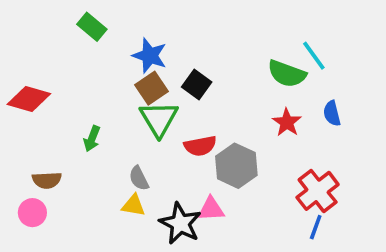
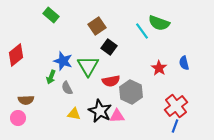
blue star: (150, 56) -> (63, 61), moved
cyan line: (314, 56) -> (142, 31), moved
green semicircle: (287, 74) -> (159, 23), moved
brown square: (151, 88) -> (97, 26), moved
red diamond: (29, 99) -> (16, 55), turned -55
gray semicircle: (139, 178) -> (67, 88), moved
black star: (180, 223) -> (100, 111), moved

